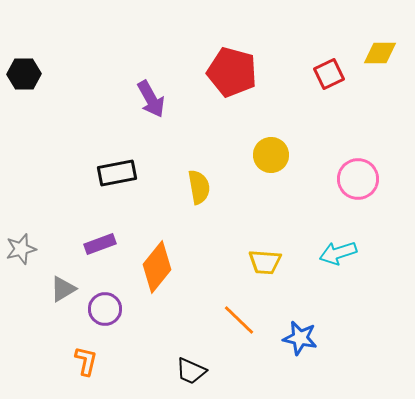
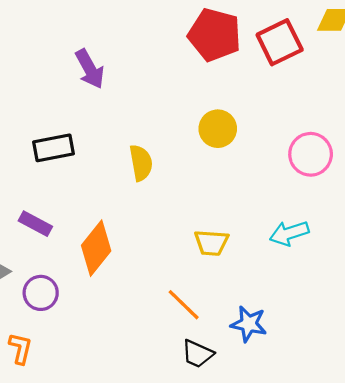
red pentagon: (232, 72) -> (215, 35), moved
red square: (329, 74) -> (280, 42), size x1.4
purple rectangle: (100, 244) -> (35, 224), turned 48
black trapezoid: (191, 371) -> (197, 354), moved

